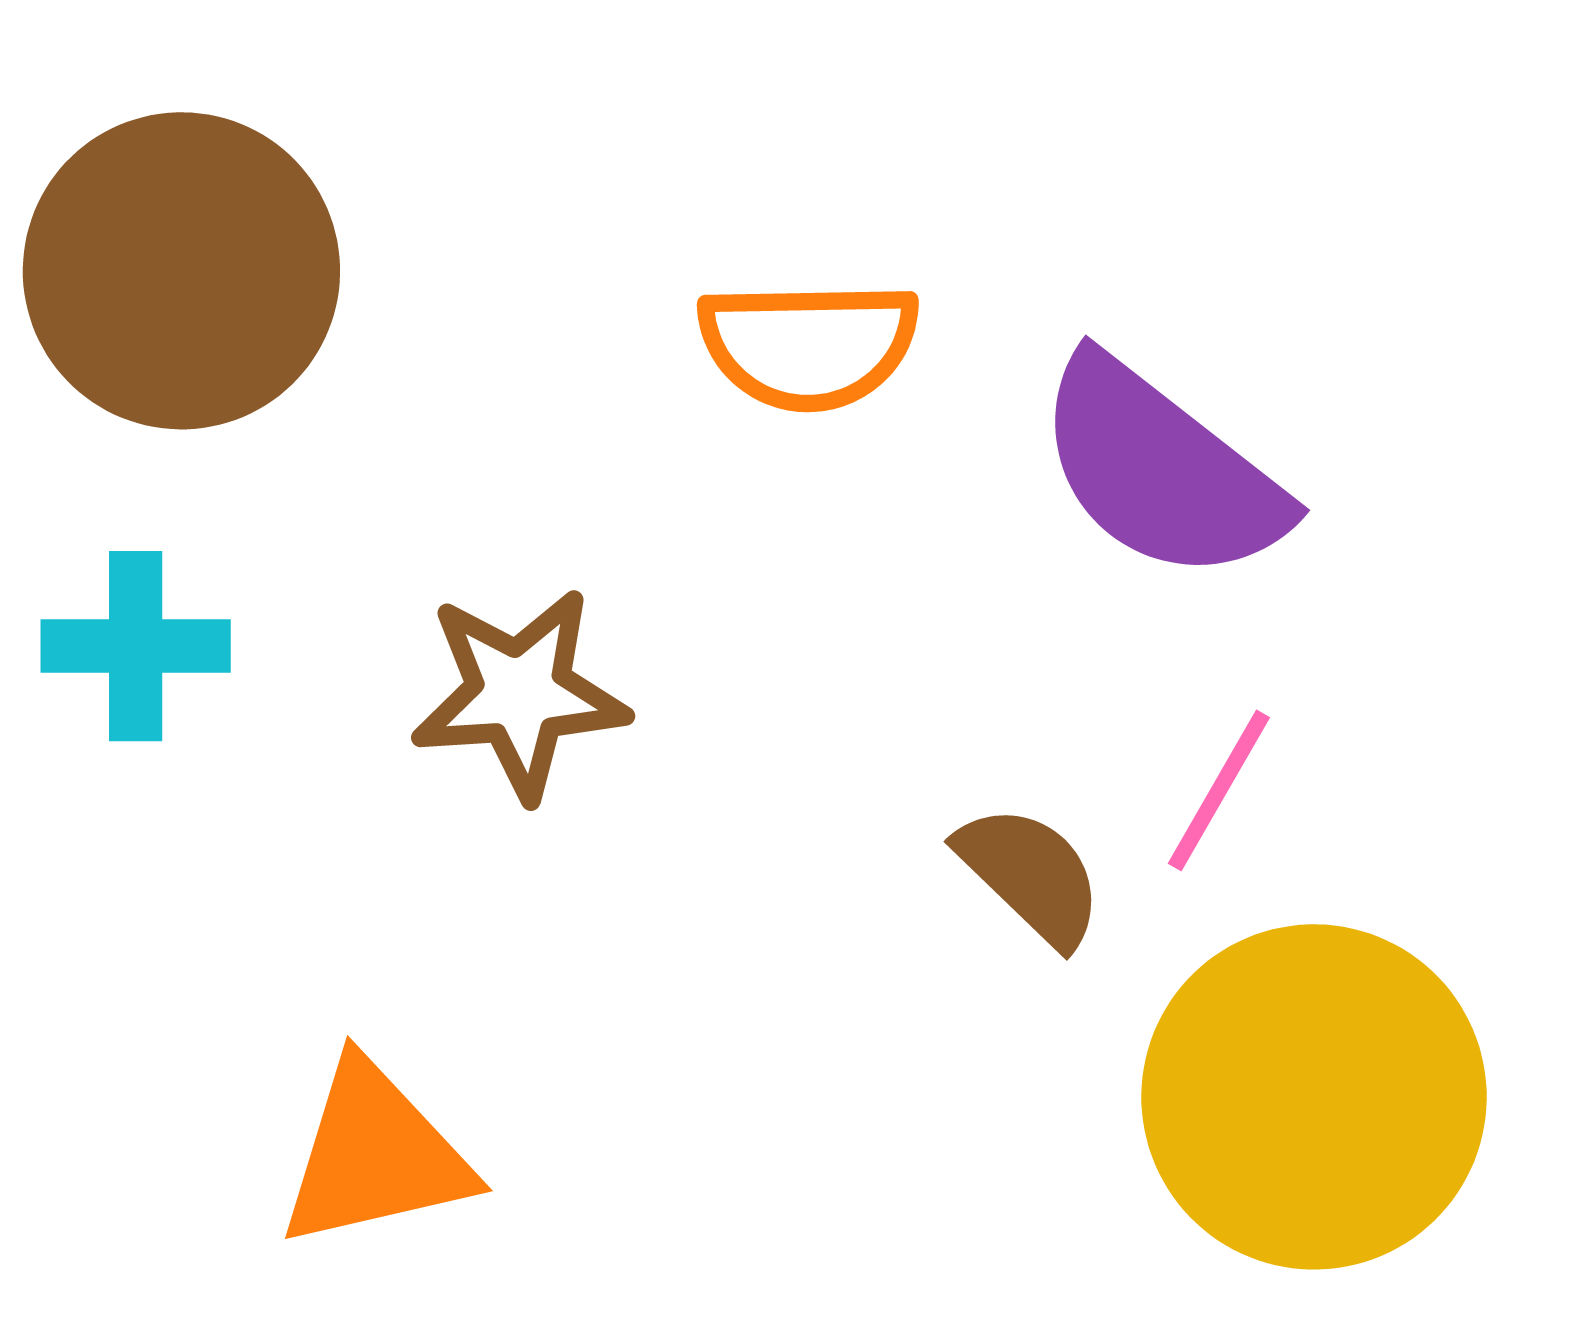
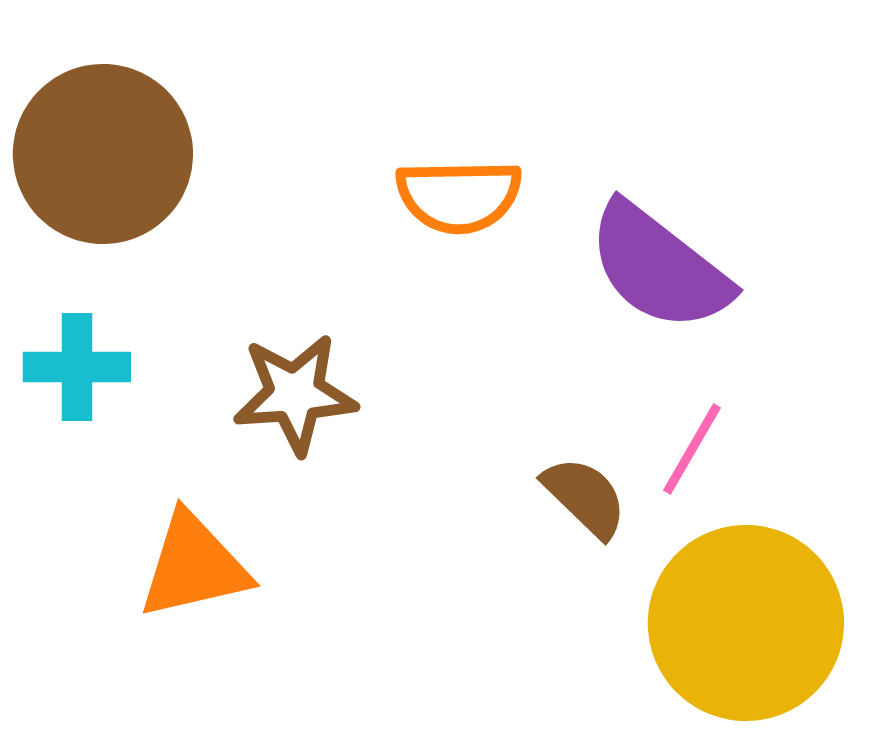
orange triangle: (375, 1155) -> (194, 566), moved

